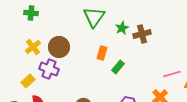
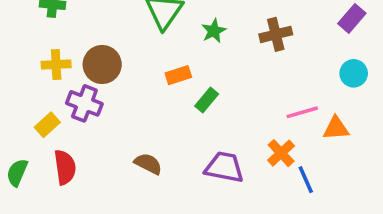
brown cross: (142, 34) -> (276, 34), moved
yellow cross: (33, 47) -> (56, 64), turned 35
orange rectangle: (102, 53) -> (178, 75), turned 56

